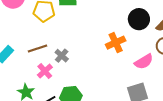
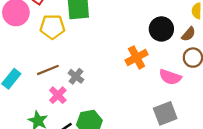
pink semicircle: (144, 62) -> (170, 77), turned 54

